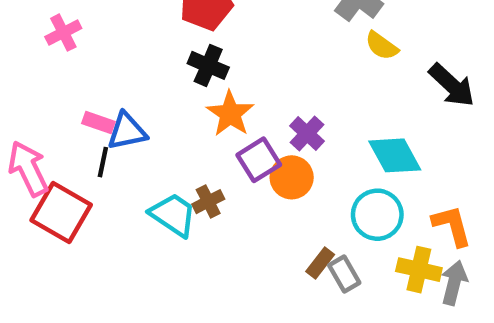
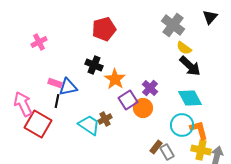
black cross: (208, 65) -> (94, 65), moved
black arrow: (452, 85) -> (190, 66), moved
orange L-shape: (452, 226) -> (199, 130), moved

